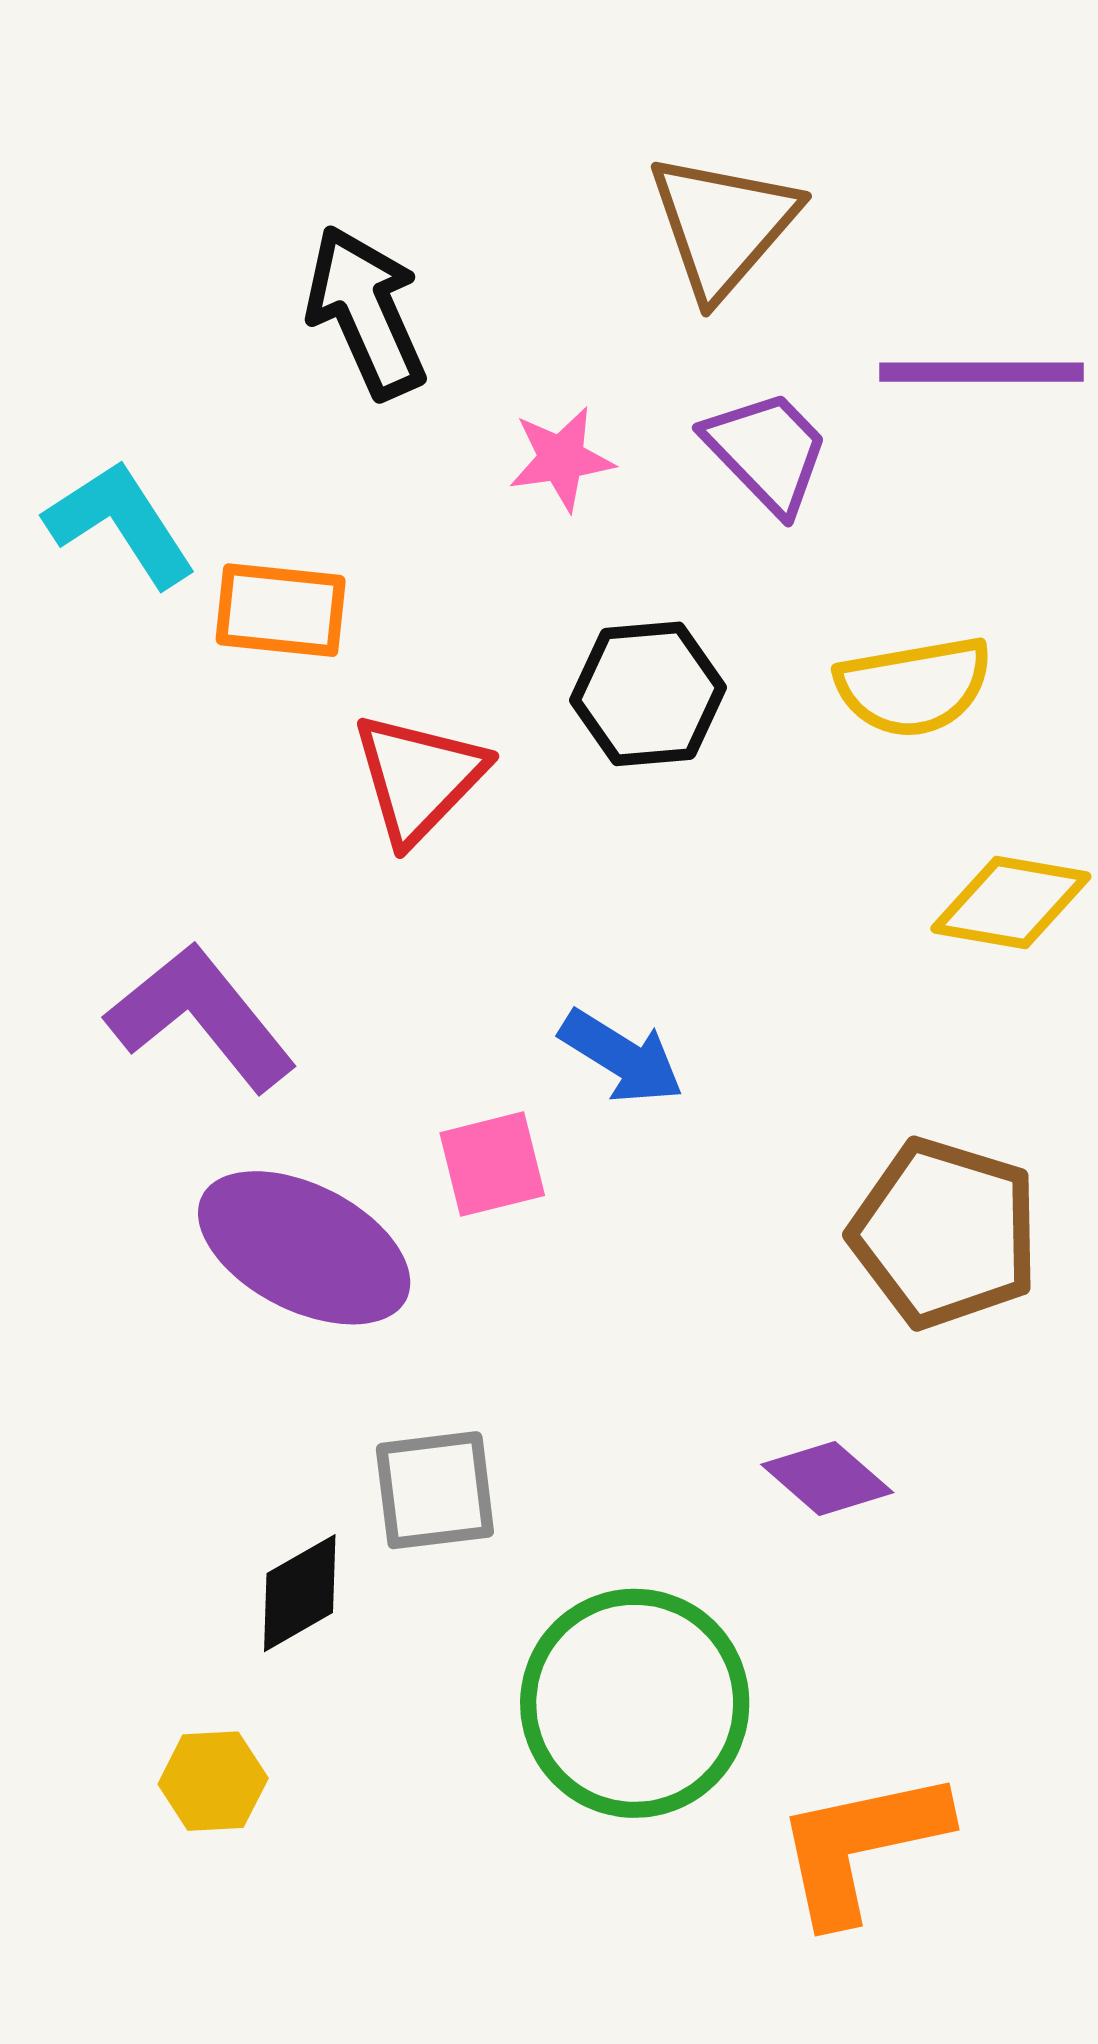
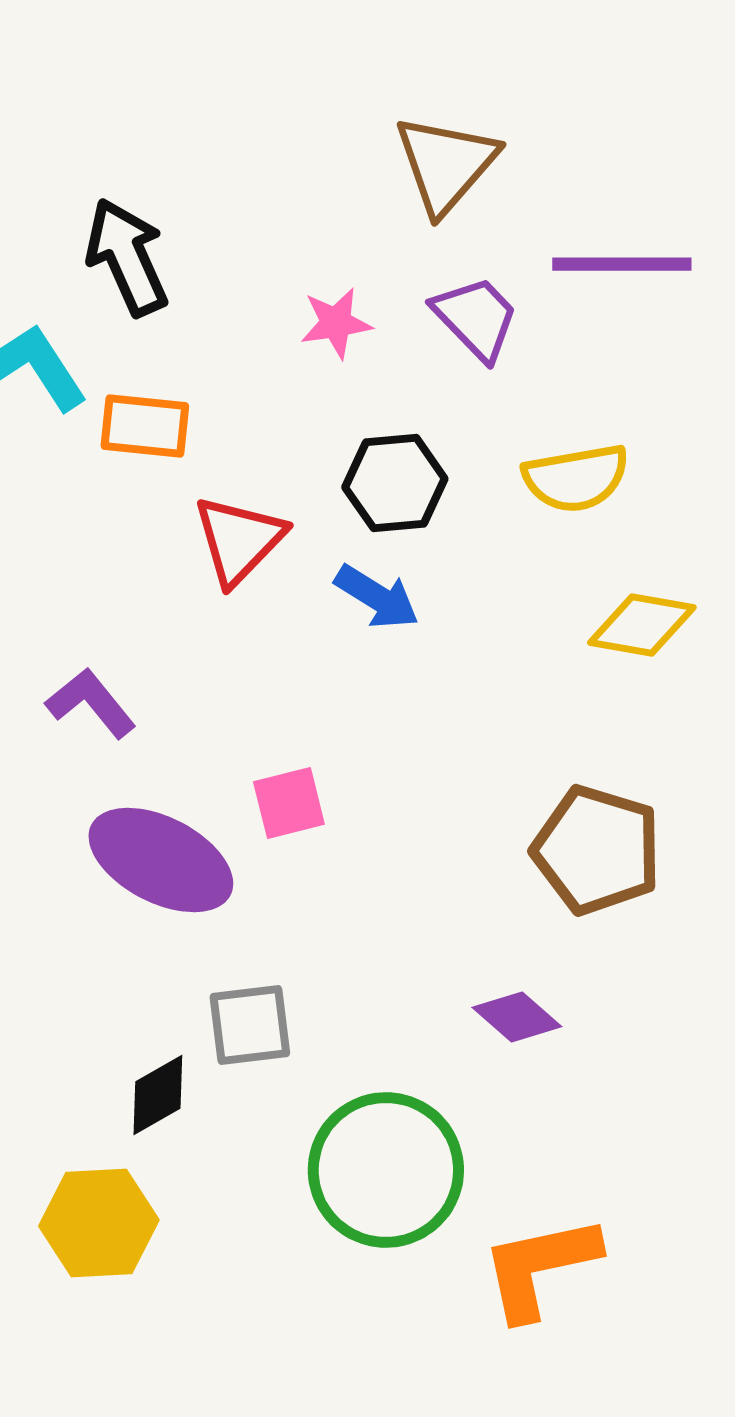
black arrow: (366, 312) -> (127, 257), moved
purple L-shape: (201, 1017) -> (91, 703), size x0.7
blue arrow: (622, 1057) -> (377, 597), moved
yellow hexagon: (213, 1781) -> (99, 1223), size x1.6

